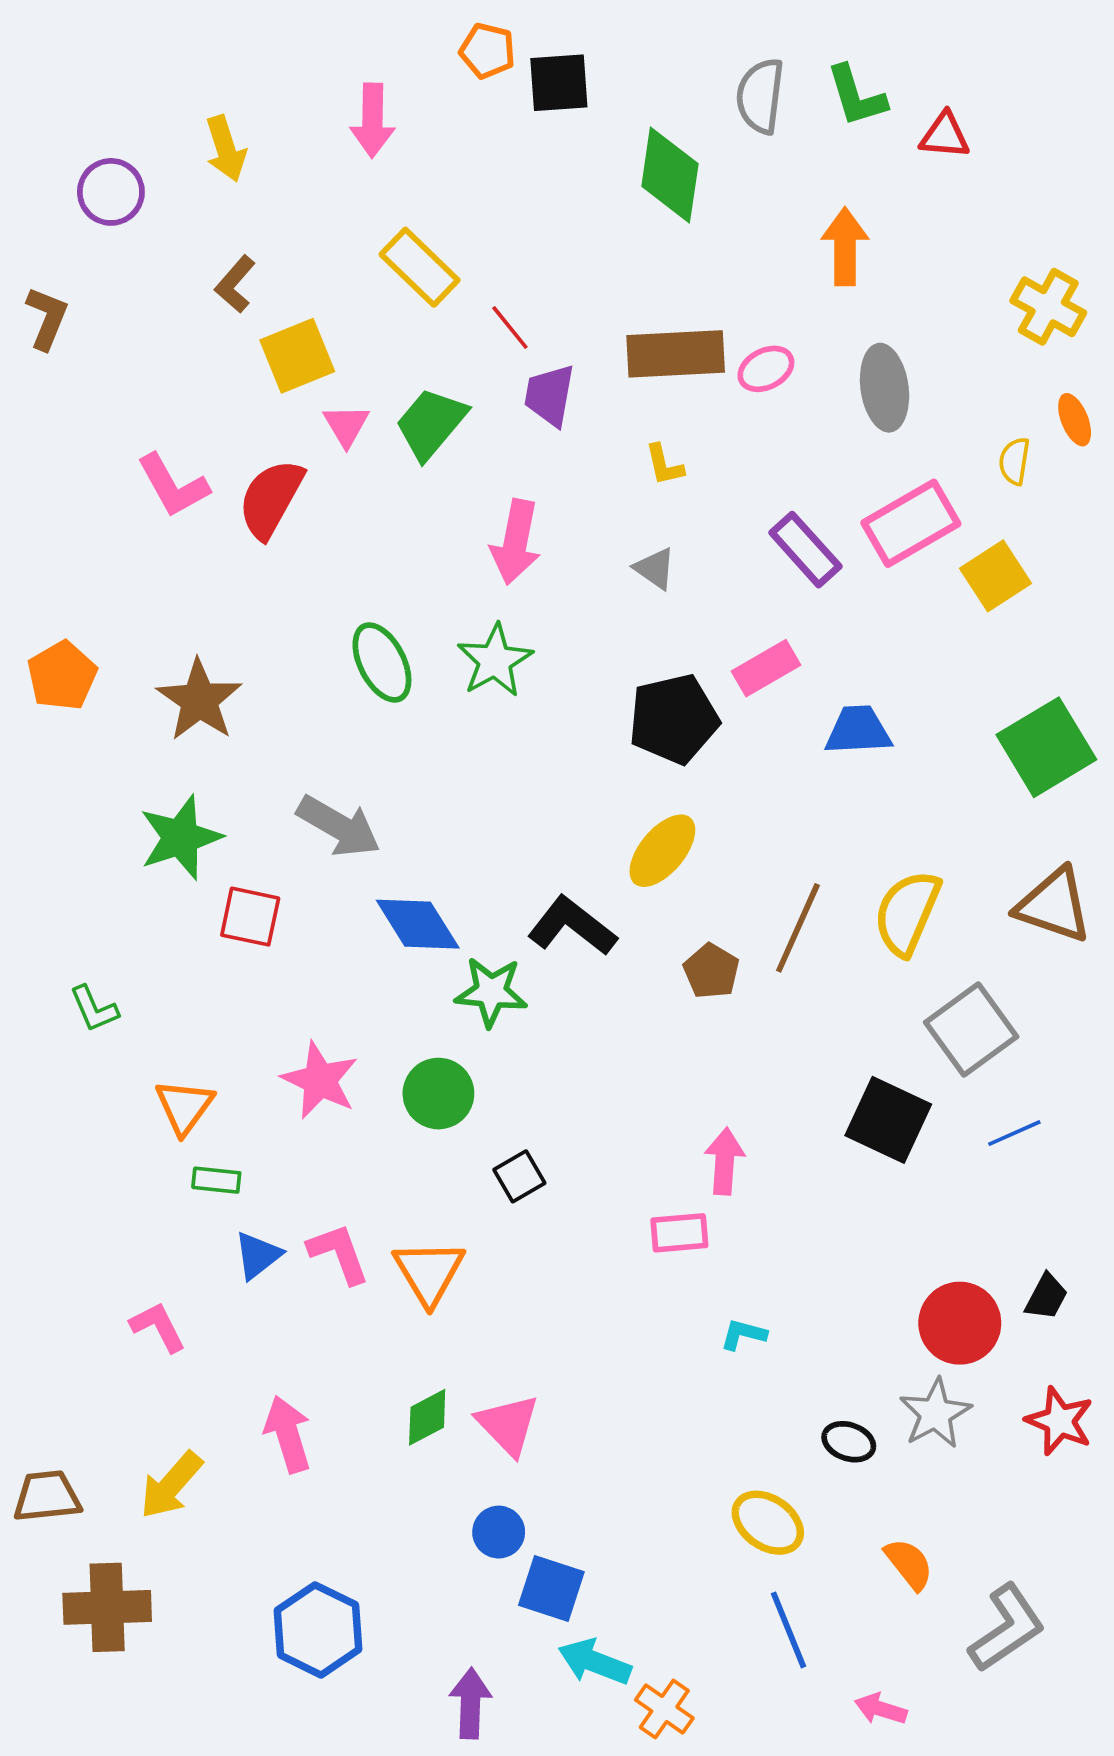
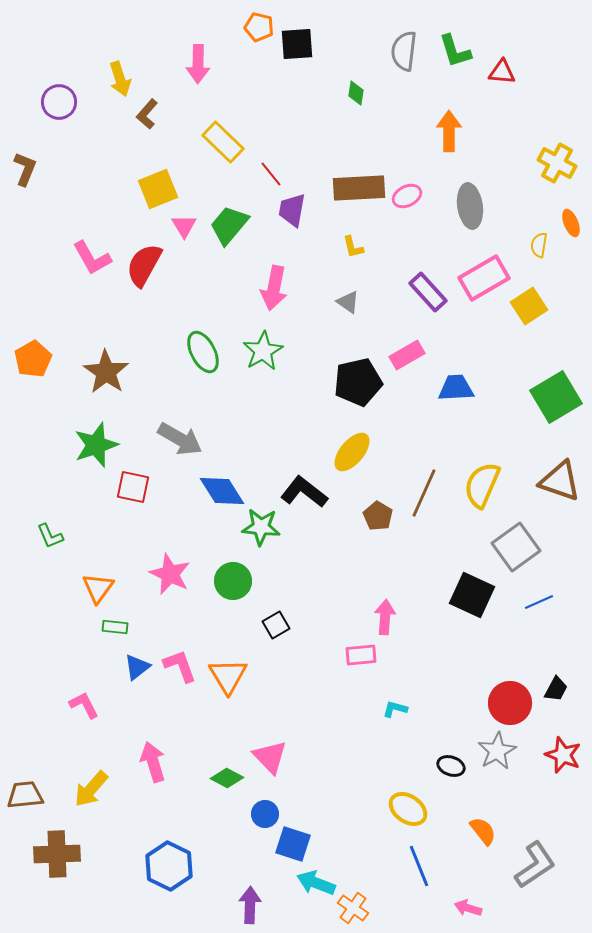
green diamond: (670, 175) -> (356, 93), size x0.5
brown L-shape: (235, 284) -> (147, 114), moved
green diamond: (427, 1417) -> (227, 778), moved, turned 56

